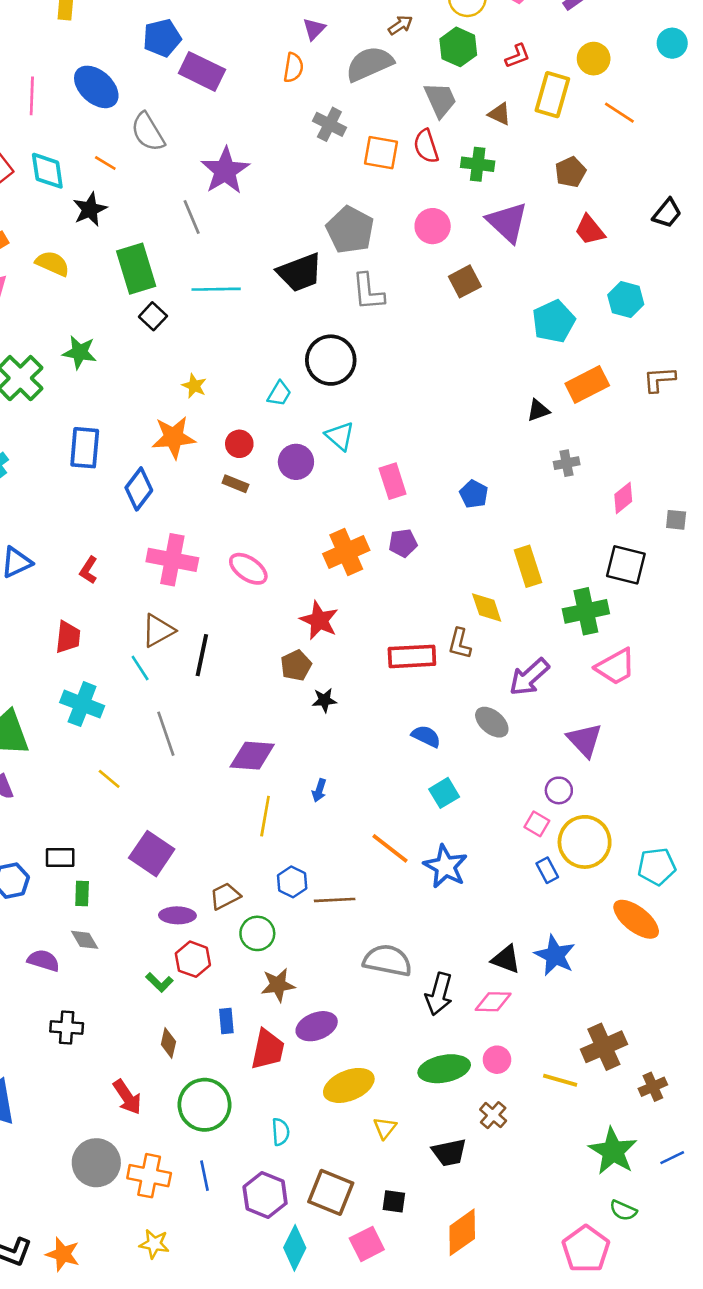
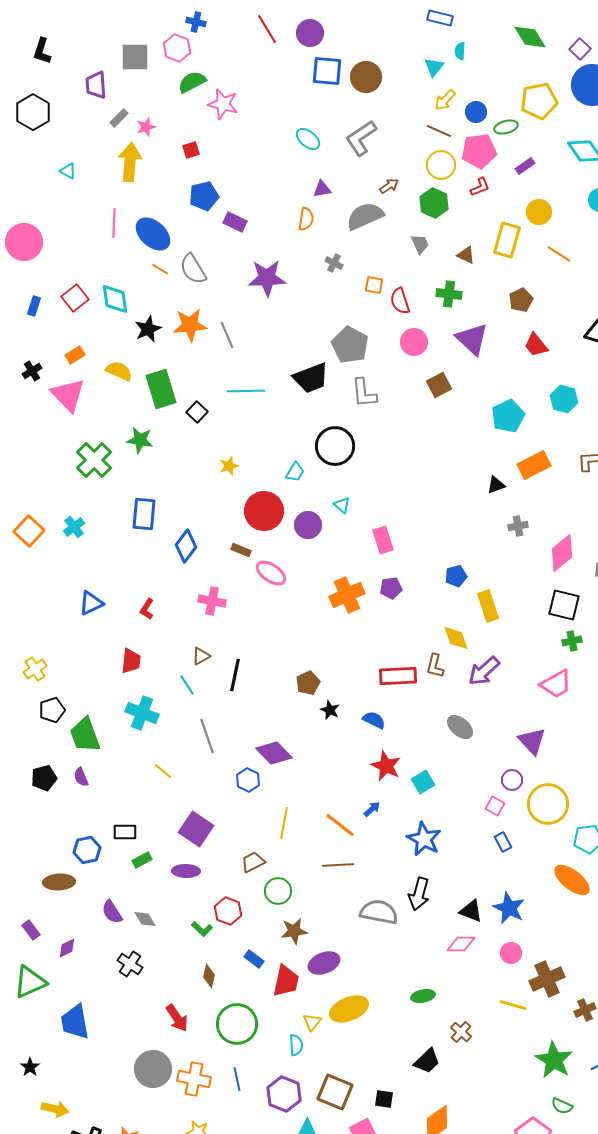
purple triangle: (314, 29) -> (322, 189), turned 36
red L-shape: (518, 56) -> (480, 187), moved
purple rectangle: (202, 71) -> (235, 222), size x0.7
pink line: (32, 96) -> (114, 223), moved
gray trapezoid: (440, 100) -> (420, 244), size x0.7
gray cross: (329, 124) -> (334, 263), size x0.7
red semicircle: (426, 146) -> (400, 301), moved
orange square: (381, 153) -> (374, 285), size x0.7
orange line: (105, 163) -> (160, 269), moved
purple star: (225, 171) -> (267, 278), moved, turned 30
green rectangle: (136, 269) -> (161, 389), moved
yellow star: (194, 386) -> (229, 466), turned 30
cyan triangle: (340, 436) -> (342, 505), size x0.7
orange star: (174, 437) -> (190, 325), moved
red circle: (239, 444) -> (264, 511), size x1.8
brown rectangle: (235, 484) -> (241, 550), moved
blue pentagon: (474, 494) -> (456, 576), moved, turned 30
pink diamond: (623, 498) -> (562, 553), size x1.5
pink cross: (172, 560) -> (212, 601), size x0.7
pink ellipse: (248, 569) -> (271, 573), moved
green cross: (586, 611) -> (572, 641), moved, size x0.6
red star: (319, 620) -> (386, 766), moved
brown triangle: (158, 631) -> (201, 656), size x0.7
purple arrow: (529, 677) -> (484, 671), moved
black star: (324, 700) -> (330, 710), turned 30
blue semicircle: (426, 736) -> (374, 720), moved
purple diamond: (252, 756) -> (274, 753), turned 42
blue arrow: (319, 790) -> (372, 809), moved, turned -150
yellow line: (265, 816) -> (284, 823), moved
yellow circle: (585, 842) -> (548, 804), moved
orange line: (390, 848) -> (340, 825), moved
blue hexagon: (292, 882) -> (248, 780), moved
green rectangle: (82, 893) -> (142, 860), turned 60
purple ellipse: (177, 915) -> (186, 871), moved
gray diamond: (85, 940) -> (145, 919), moved
purple semicircle: (43, 960) -> (112, 912), turned -140
black arrow: (439, 994) -> (419, 894), moved
blue rectangle: (226, 1021) -> (254, 959), turned -48
black cross: (67, 1027) -> (130, 964), turned 30
pink circle: (497, 1060) -> (511, 953), moved
green ellipse: (444, 1069) -> (423, 996), size x0.6
yellow triangle: (385, 1128) -> (312, 1022), moved
black trapezoid: (449, 1152) -> (427, 1061), turned -32

